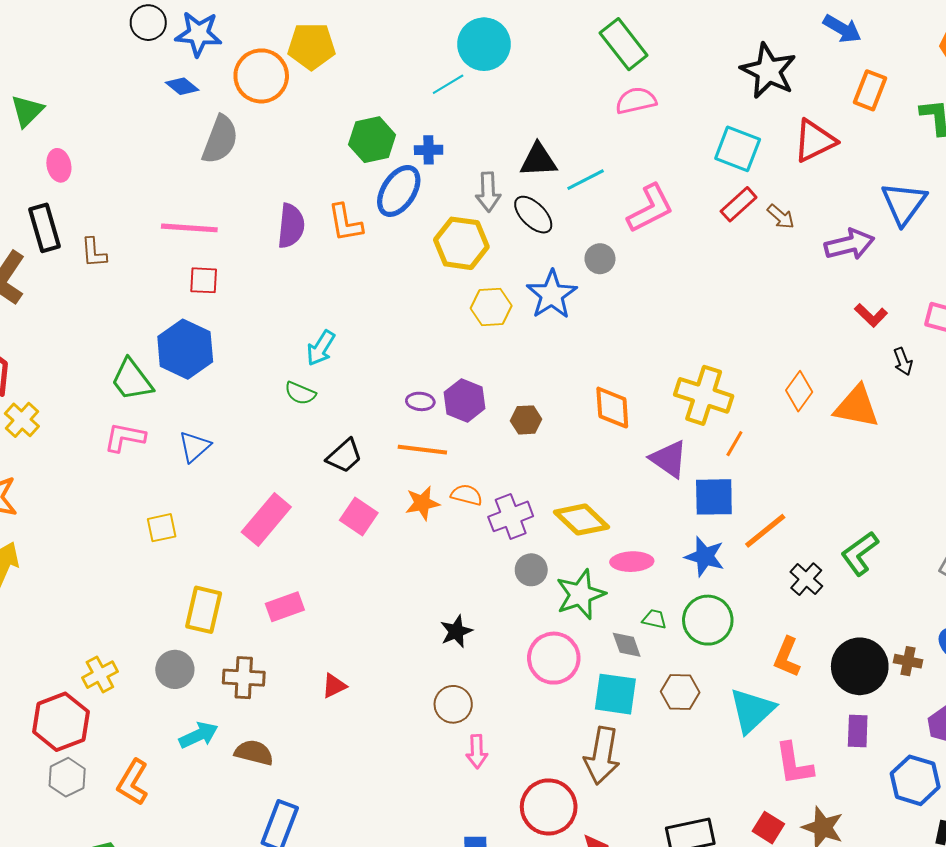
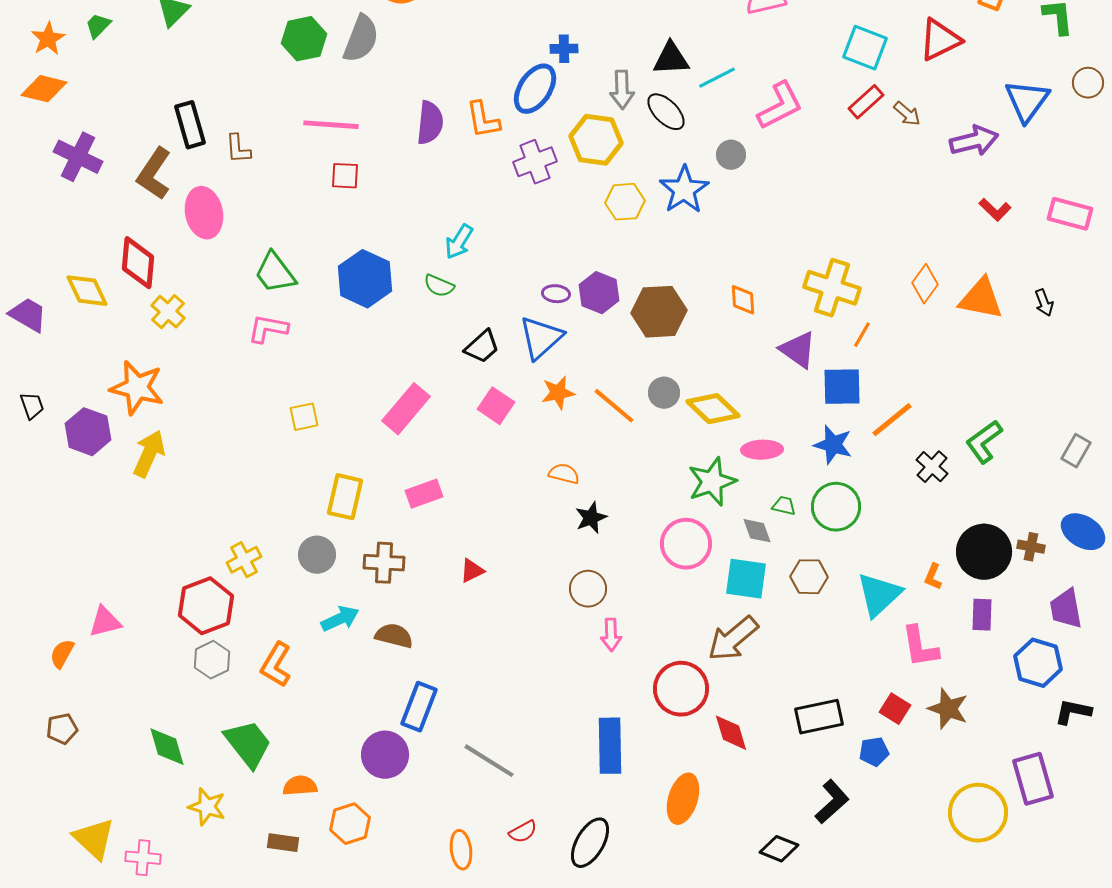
green hexagon: (372, 140) -> (304, 39), moved
pink ellipse: (59, 165) -> (204, 213), moved, size x1.6
blue hexagon: (185, 349) -> (365, 279), moved
black arrow: (903, 361) -> (1044, 303), moved
orange diamond: (612, 408) -> (743, 300), size x0.7
brown hexagon: (526, 420) -> (659, 312), size x1.8
blue triangle: (194, 447) -> (541, 338), moved, size x1.4
orange line: (422, 450) -> (614, 406), moved, turned 33
orange semicircle: (467, 495) -> (564, 474), moved
purple cross: (511, 516) -> (535, 162), moved
gray circle: (531, 570) -> (664, 393), moved
orange L-shape: (787, 657) -> (933, 577), moved, size x0.7
brown arrow: (602, 756) -> (733, 639), turned 40

